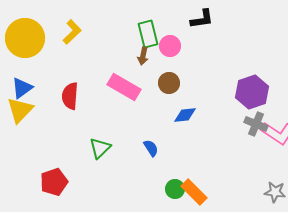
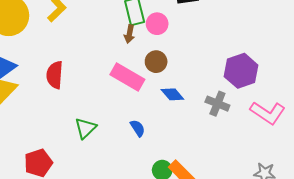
pink rectangle: (124, 87) -> (127, 77), moved
blue diamond: (185, 115) -> (172, 94), turned 55
gray cross: (256, 124) -> (217, 104), moved

